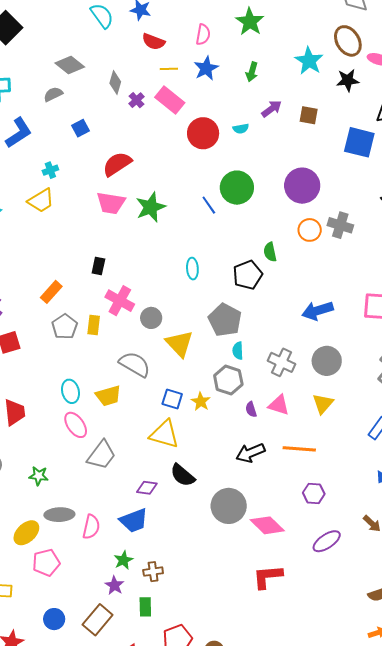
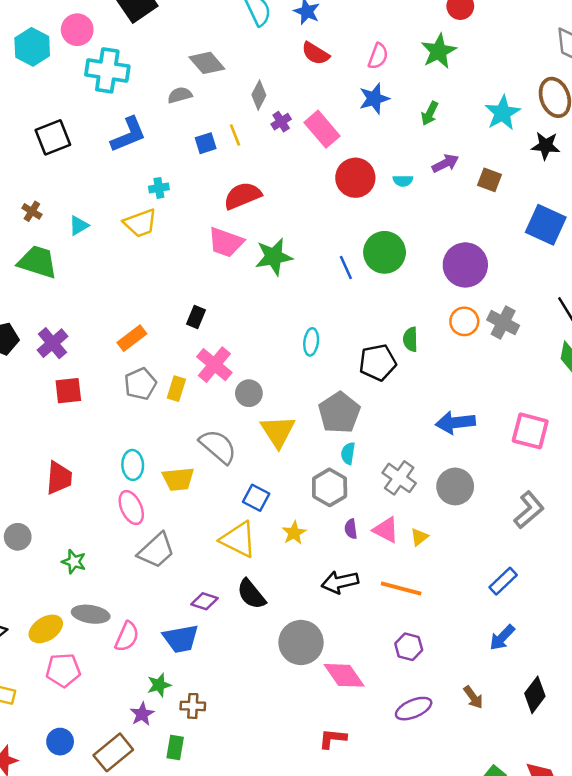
yellow line: (169, 69) -> (235, 135), moved, turned 60
yellow star: (201, 402) -> (294, 533), moved
yellow triangle: (323, 404) -> (419, 537), moved, size x0.7
red L-shape: (268, 577) -> (333, 739), size x0.7

